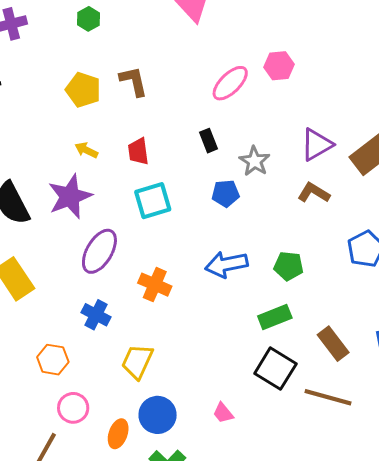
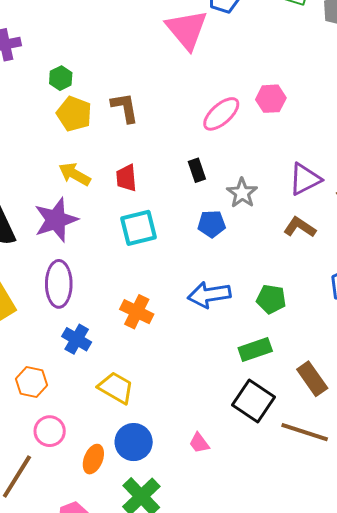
green hexagon: (89, 19) -> (61, 78), moved
yellow arrow: (86, 150) -> (75, 174), size x1.4
purple ellipse: (99, 251) -> (59, 284), moved, turned -33
yellow trapezoid: (137, 362) -> (116, 388), turned 93

